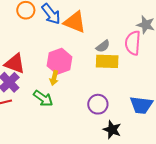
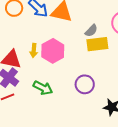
yellow arrow: (54, 78) -> (34, 51), moved
purple circle: (98, 104) -> (85, 84), moved

